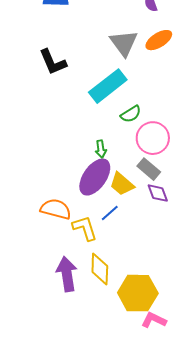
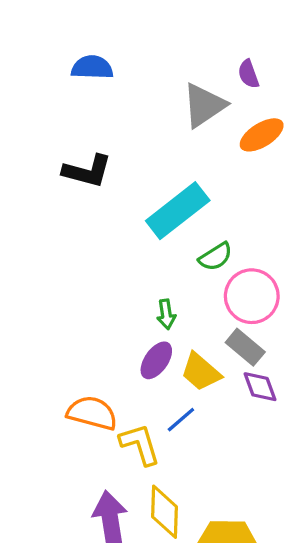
gray triangle: (124, 43) -> (204, 105), moved, turned 32
black L-shape: (53, 62) -> (87, 171), turned -52
purple ellipse: (95, 177) -> (156, 360), size x0.6

